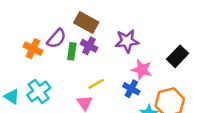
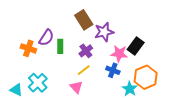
brown rectangle: (86, 23) -> (84, 20), moved, turned 36
purple cross: (89, 46) -> (86, 51), moved, turned 32
black rectangle: (178, 56) -> (136, 46), moved

